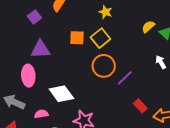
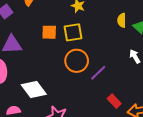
yellow semicircle: (148, 27) -> (122, 20), turned -48
yellow square: (100, 38) -> (73, 32), turned 30

